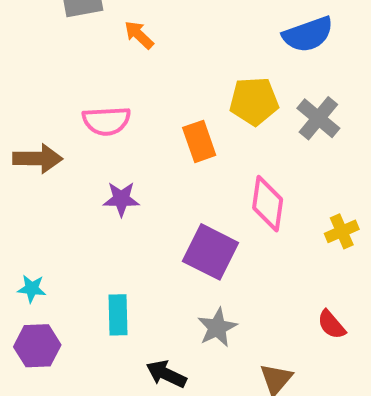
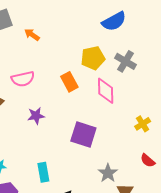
pink diamond: (268, 204) -> (106, 91), moved
yellow cross: (342, 231) -> (143, 124), moved
gray star: (217, 328) -> (108, 173), moved

